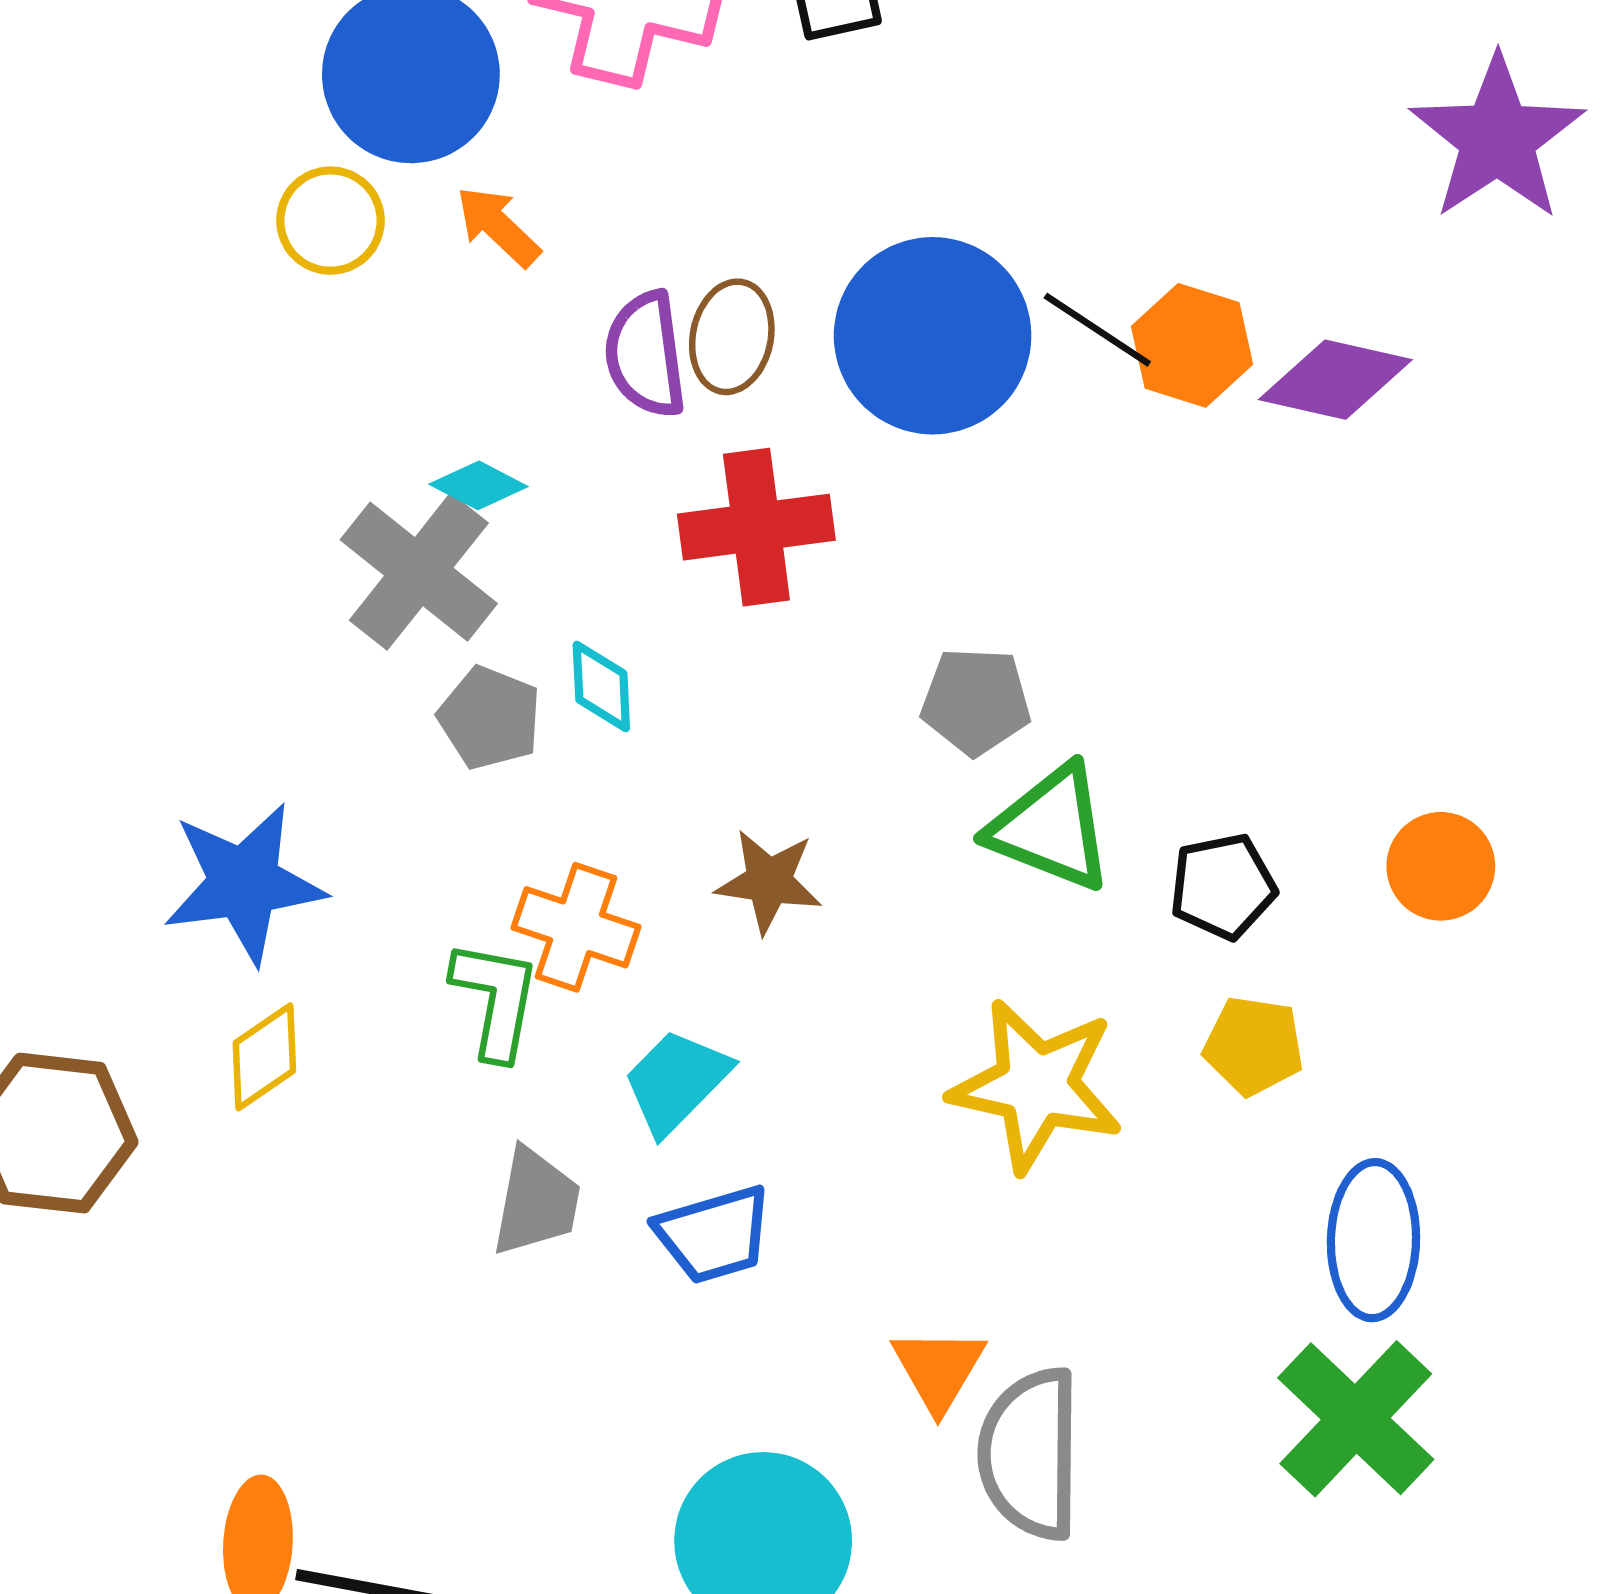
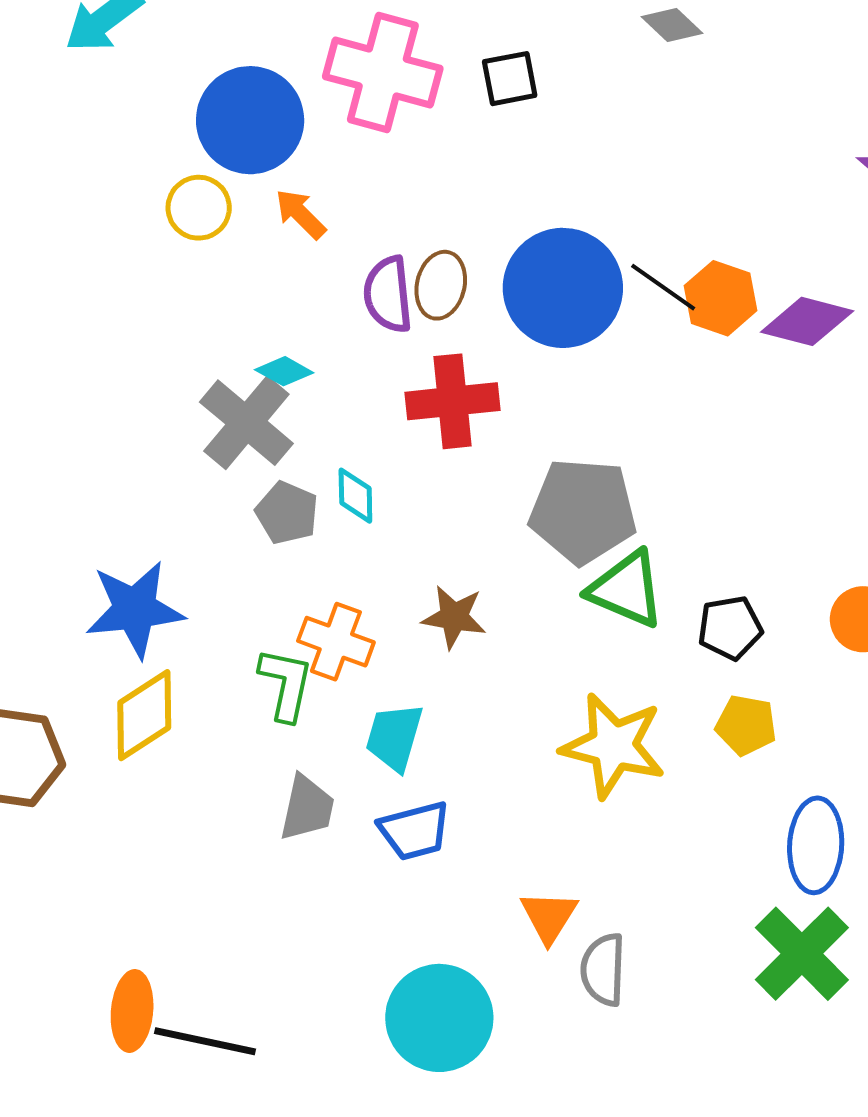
gray pentagon: (976, 701) -> (583, 511), size x1.6
yellow diamond: (264, 1057) -> (144, 715), size x1.4
cyan trapezoid: (676, 1081) -> (394, 737), turned -30
gray semicircle: (1030, 1454) -> (603, 970), size x0.7

